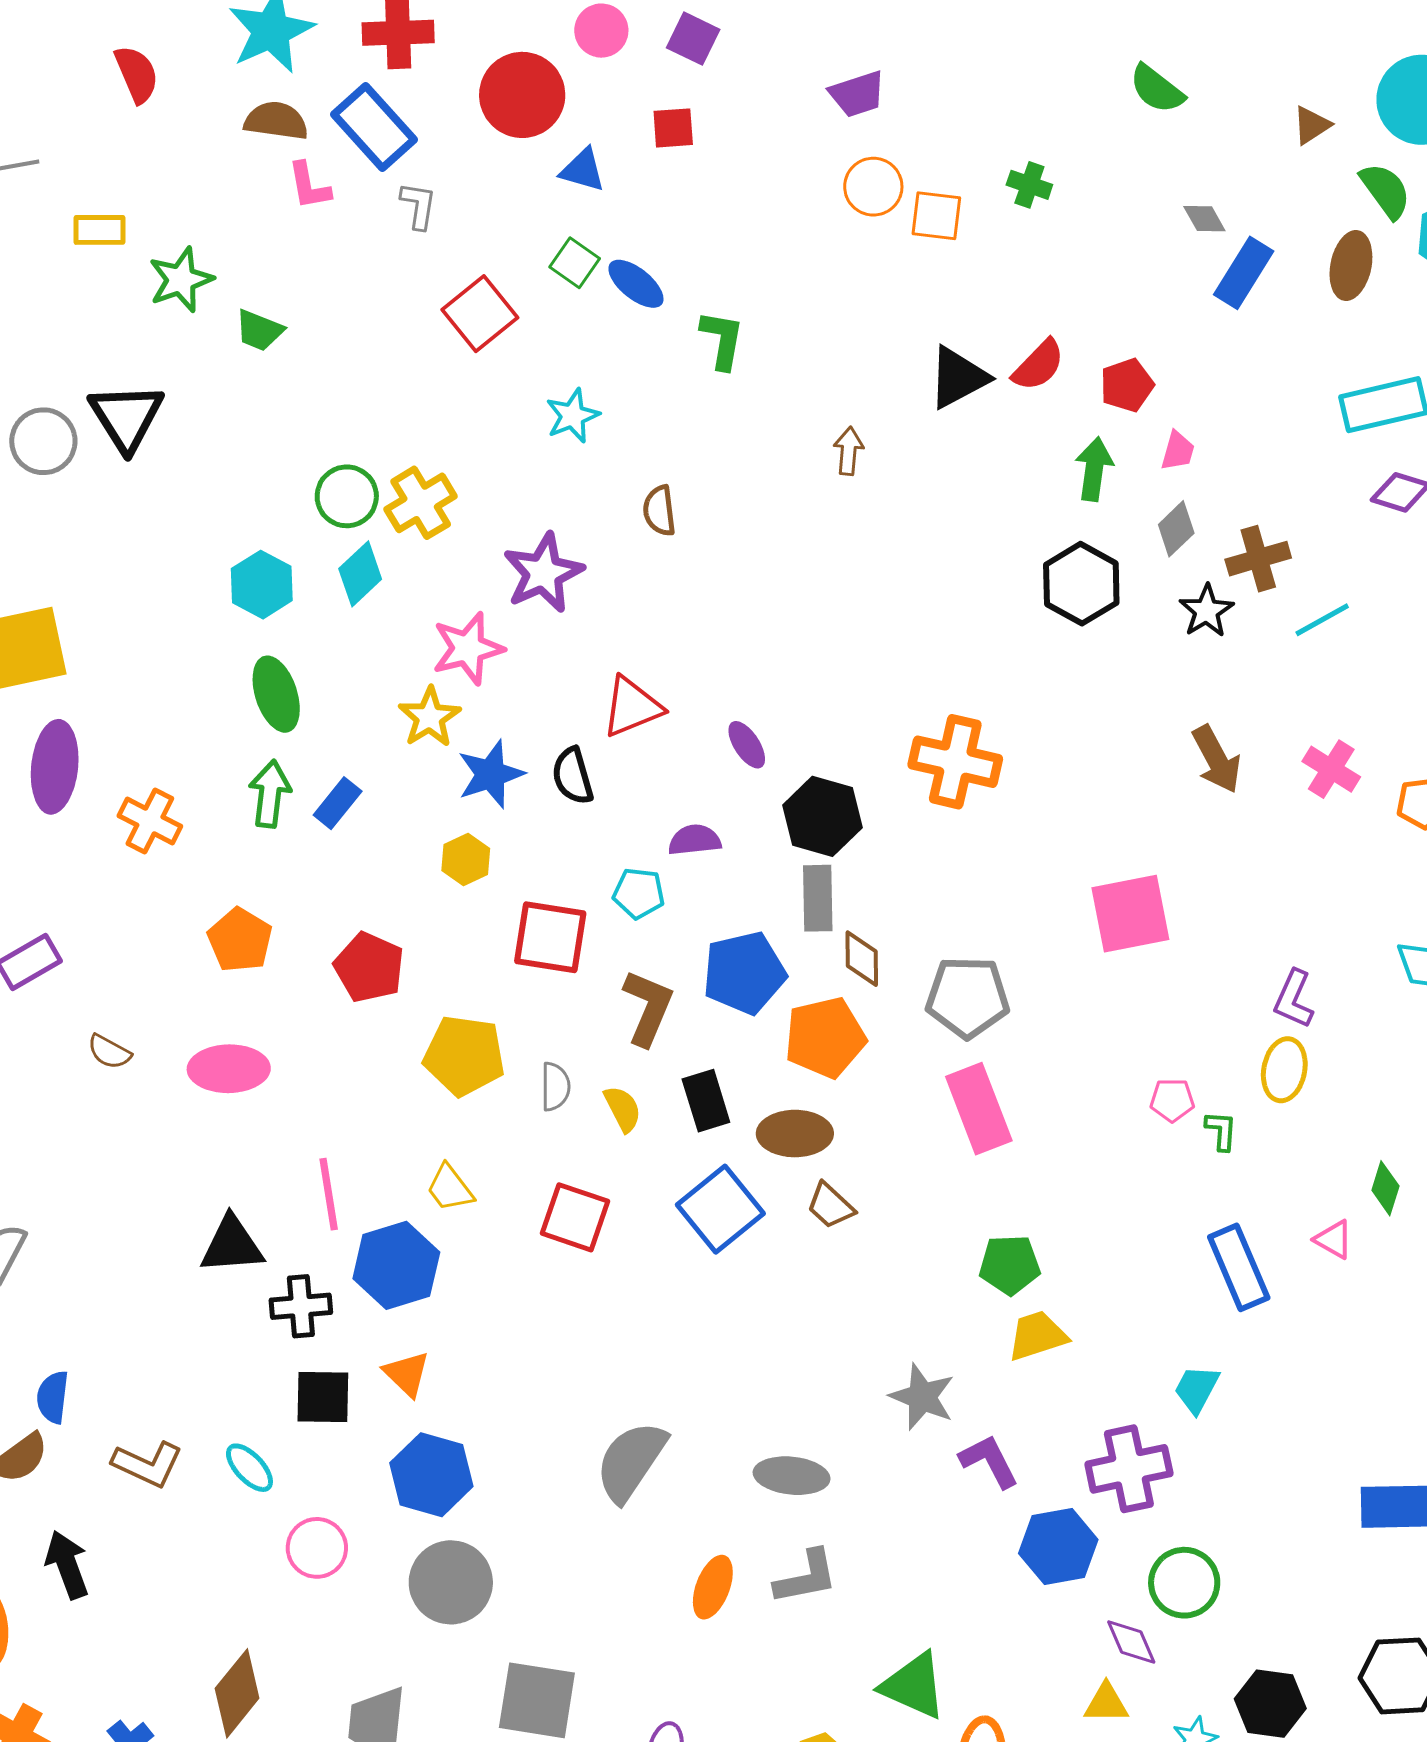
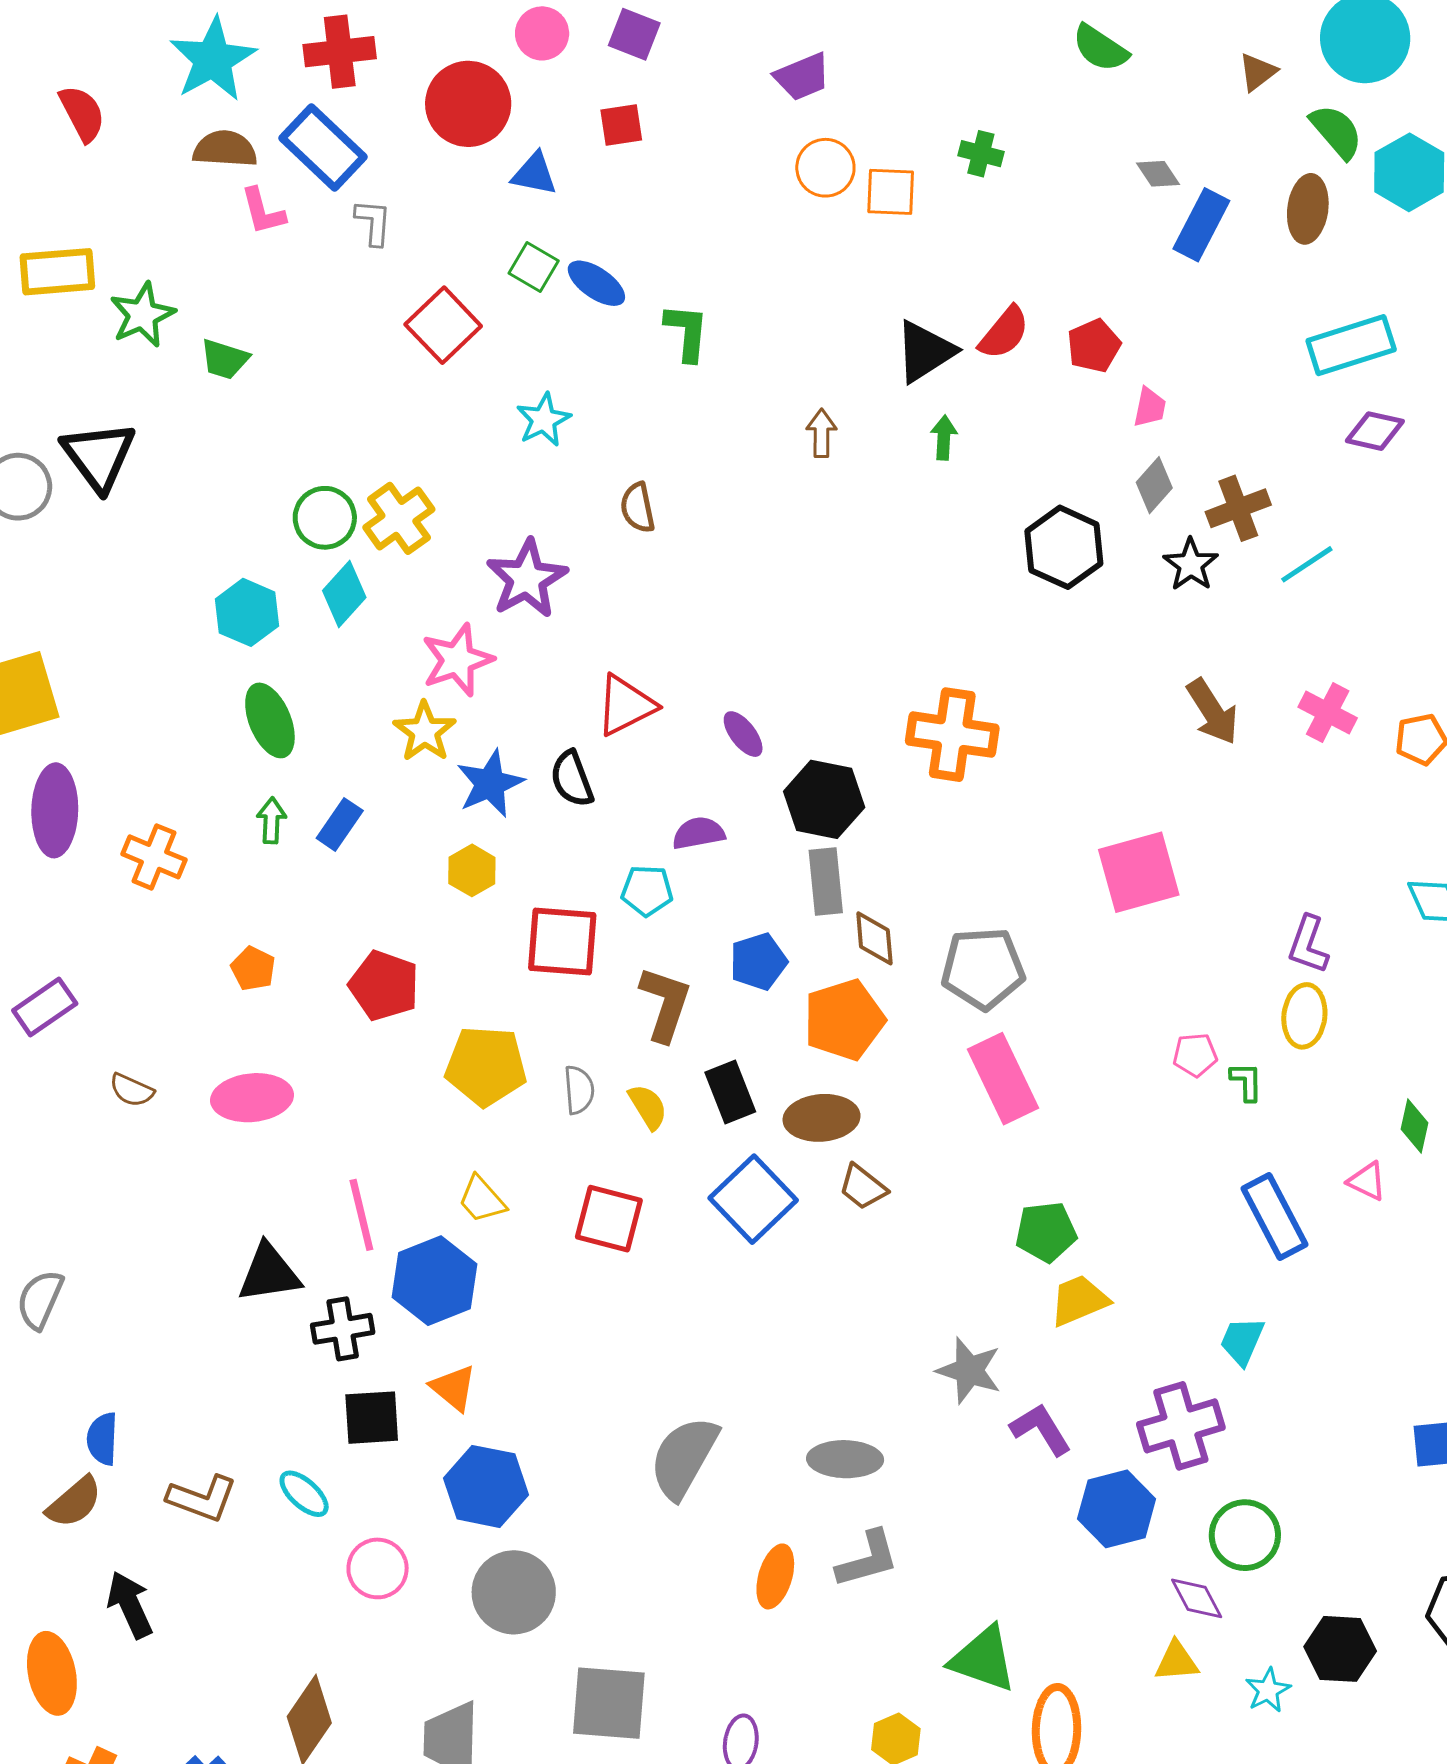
yellow rectangle: (99, 230) -> (57, 272), size x1.4
green arrow: (1094, 469) -> (944, 438), moved, size x0.7
green arrow: (270, 794) -> (271, 821), size x0.7
orange pentagon: (240, 940) -> (253, 969), size x0.7
blue pentagon: (744, 973) -> (758, 962), size x0.7

